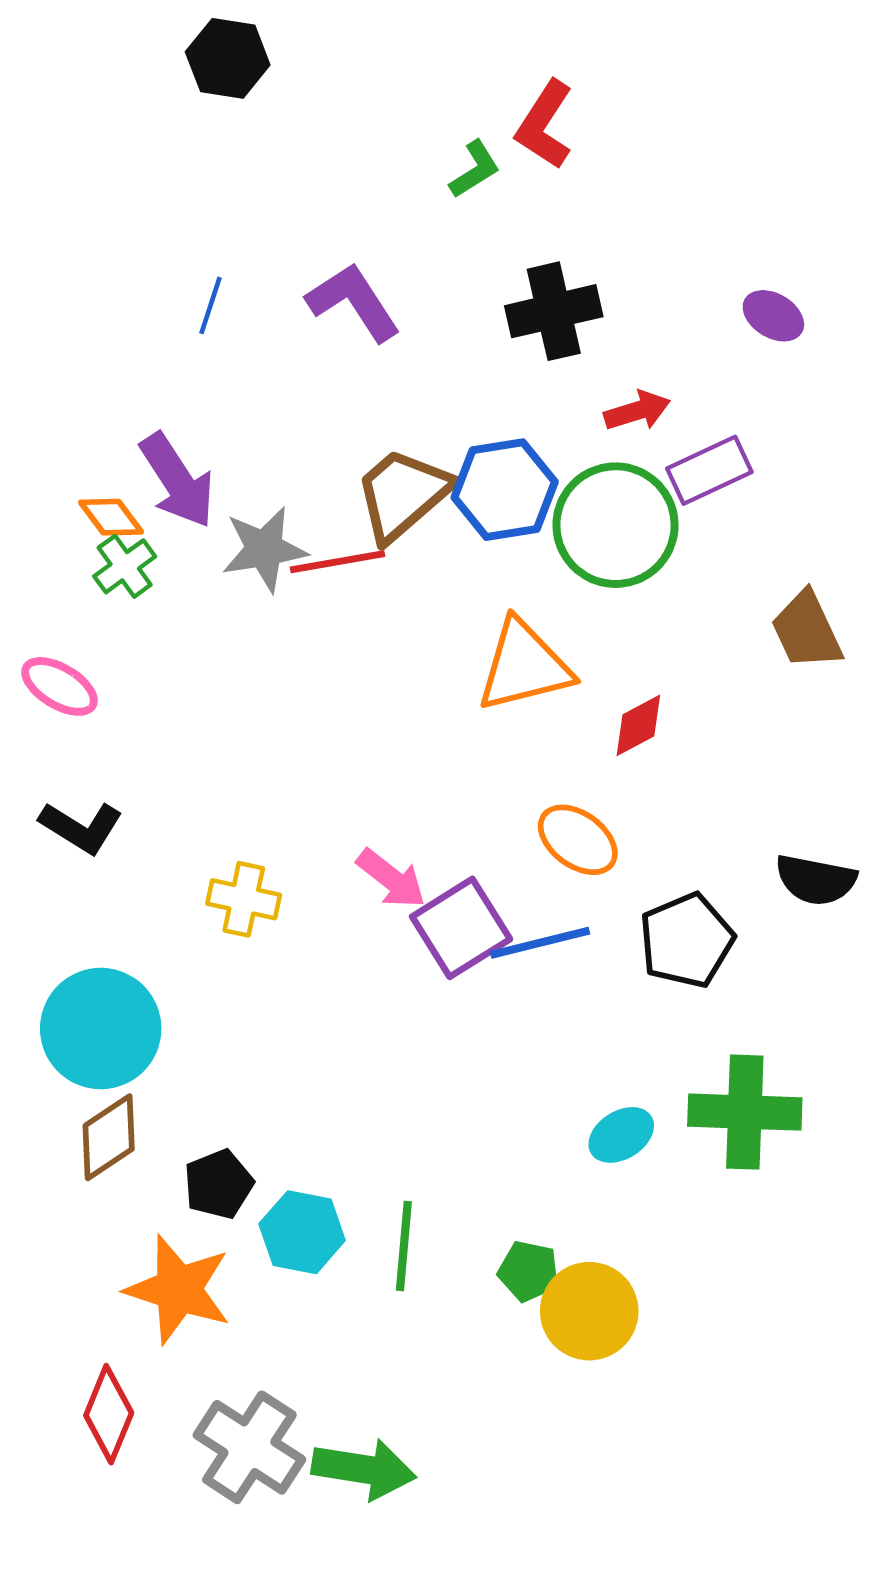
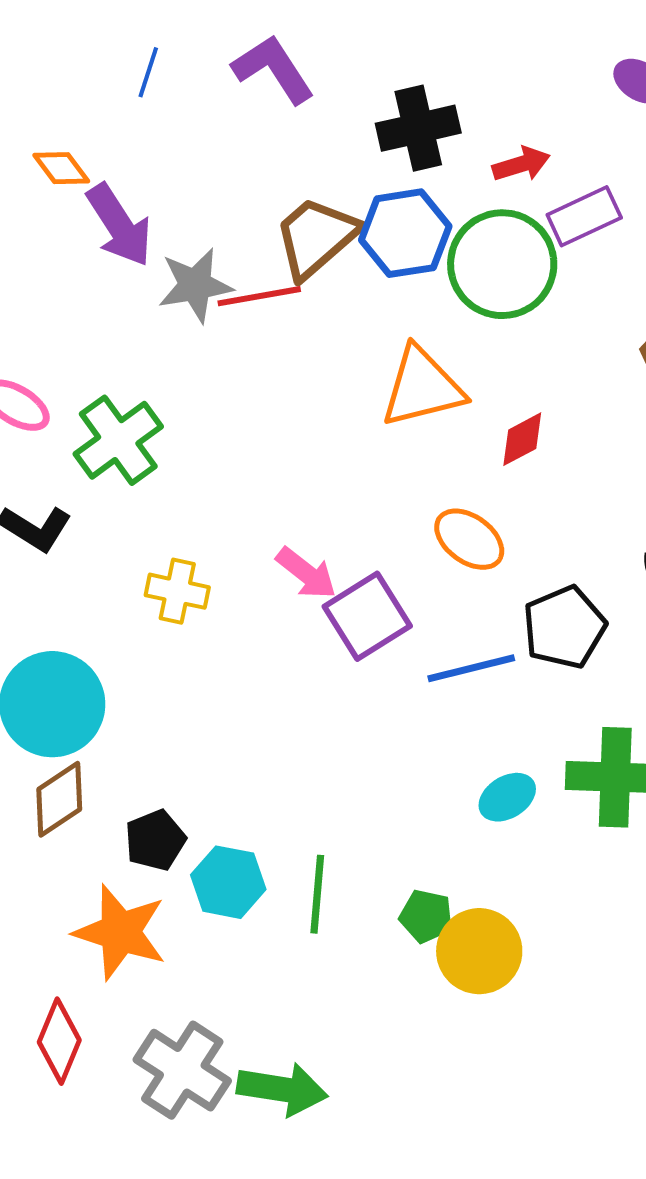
black cross: (554, 311) -> (418, 128), moved
orange diamond: (111, 517) -> (61, 168), moved
green cross: (125, 566) -> (118, 440), moved, size x1.6
blue line: (540, 943) -> (471, 668), moved

